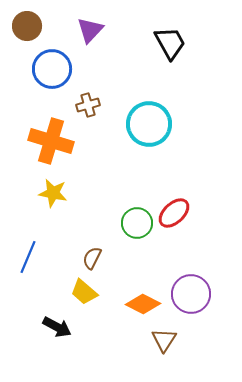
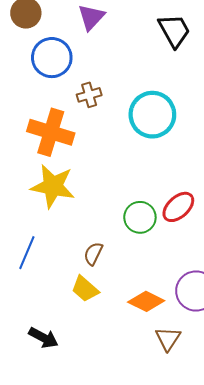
yellow star: (53, 193) -> (53, 186), size x1.5
black arrow: (57, 327) -> (43, 338), moved

